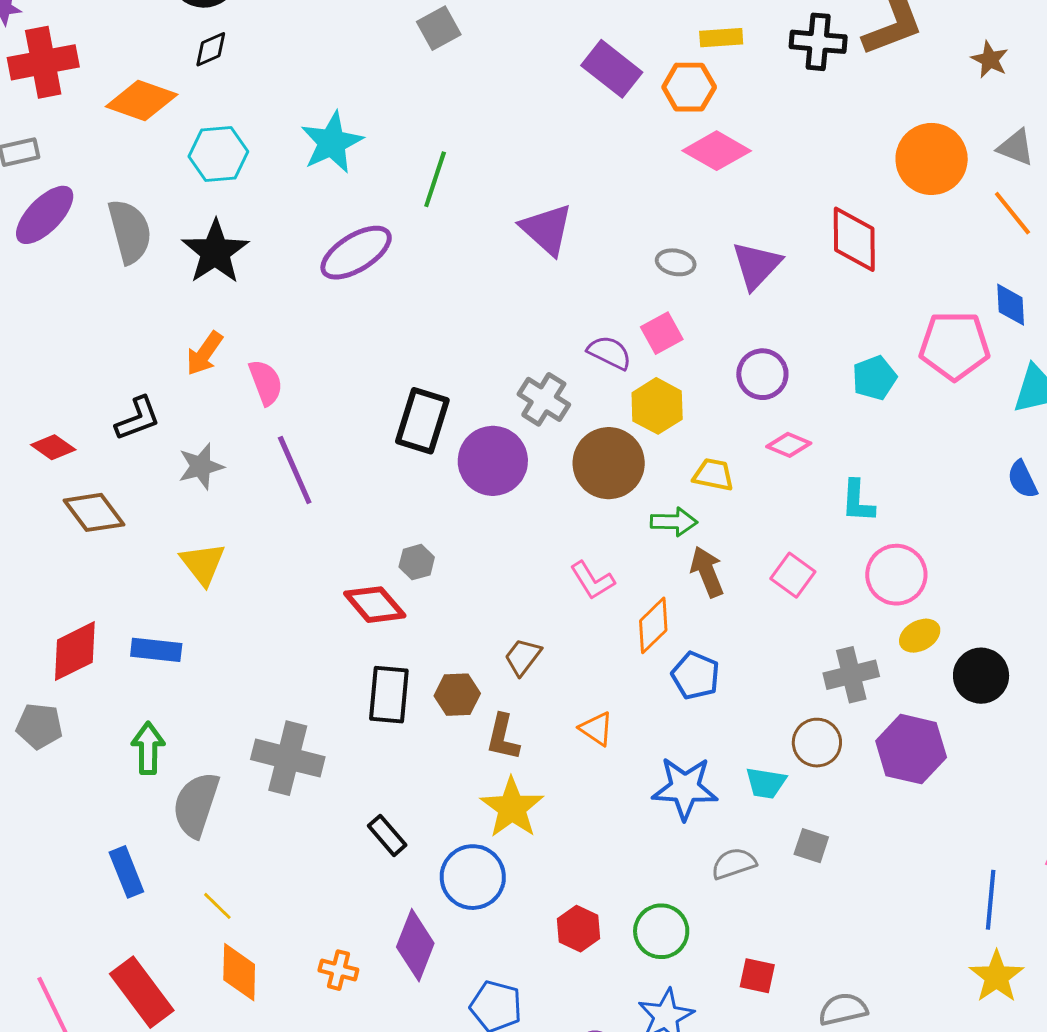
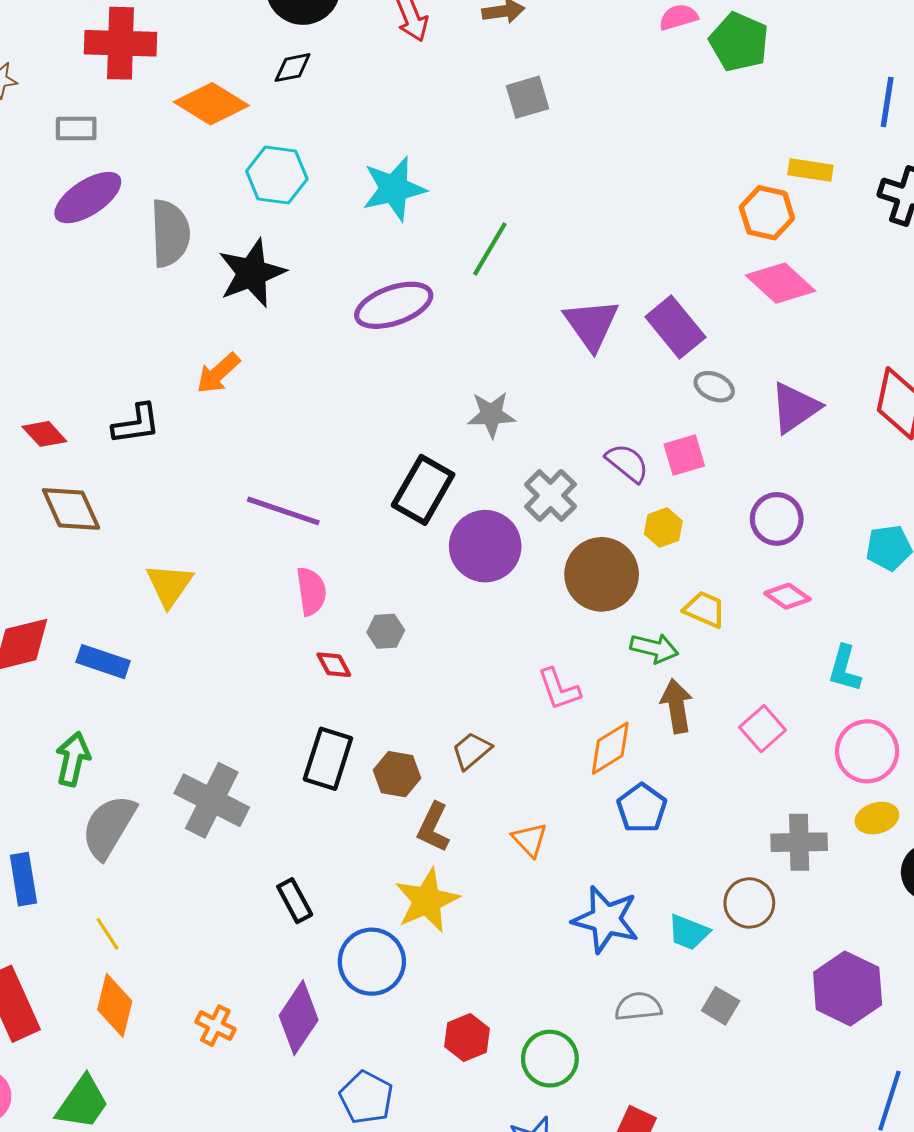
purple rectangle: (612, 69) -> (675, 327), moved
pink semicircle: (266, 382) -> (311, 591), moved
yellow hexagon: (657, 406) -> (663, 527), size x0.7
gray star: (201, 466) -> (491, 415), moved
purple line: (295, 470) -> (283, 511), turned -60
red diamond: (375, 605) -> (334, 665), size x0.6
purple hexagon: (911, 749) -> (848, 988), moved

